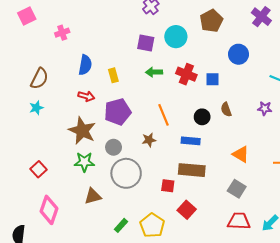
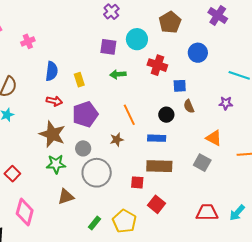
red cross: (186, 74) -> (157, 65), moved
blue square: (212, 79) -> (180, 86), moved
orange triangle: (241, 154) -> (214, 138), moved
gray square: (237, 189) -> (202, 163), moved

